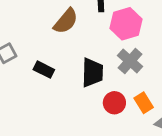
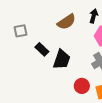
black trapezoid: (92, 73) -> (62, 60), moved

